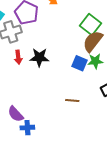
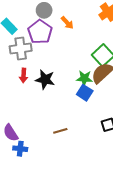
green star: (95, 61) -> (84, 78), moved
brown line: (72, 100) -> (60, 131), moved, turned -32

